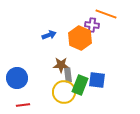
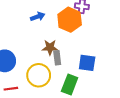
green rectangle: (80, 85) -> (70, 85), moved
yellow circle: (64, 92) -> (39, 75), moved

